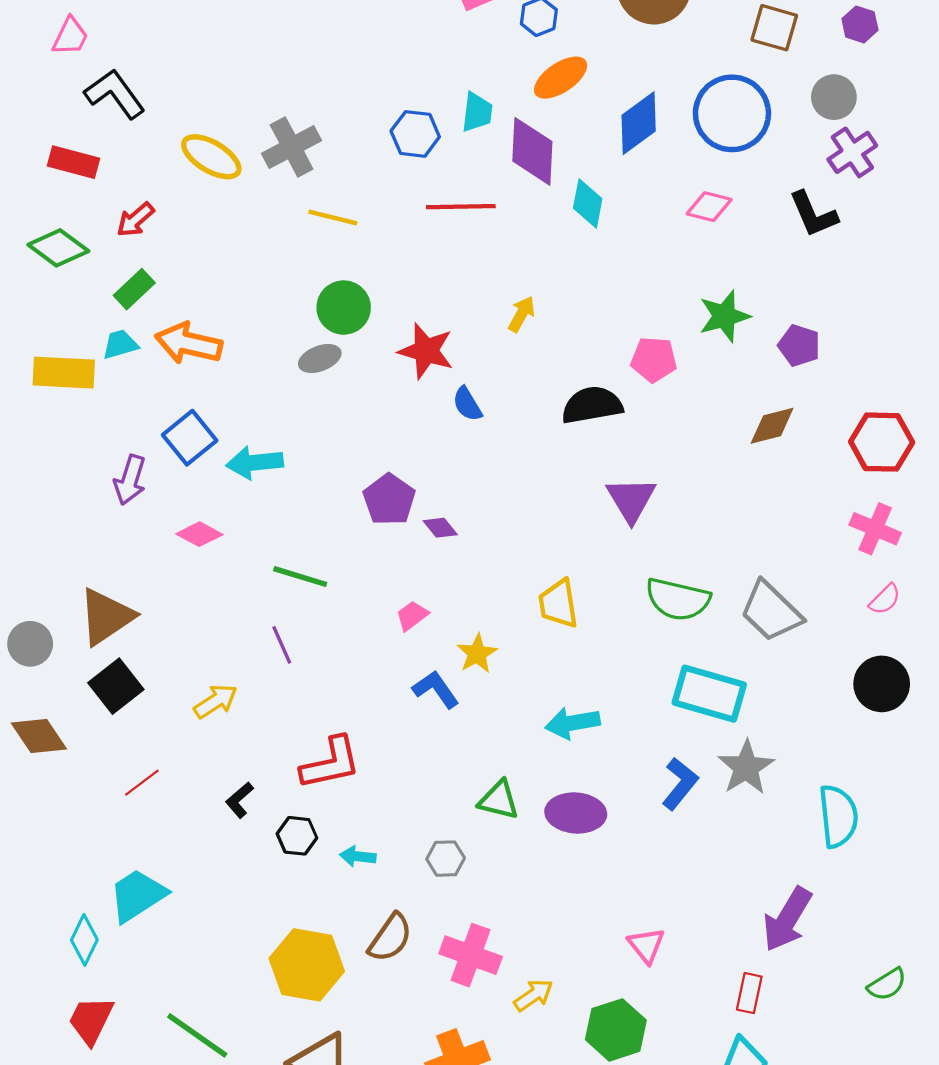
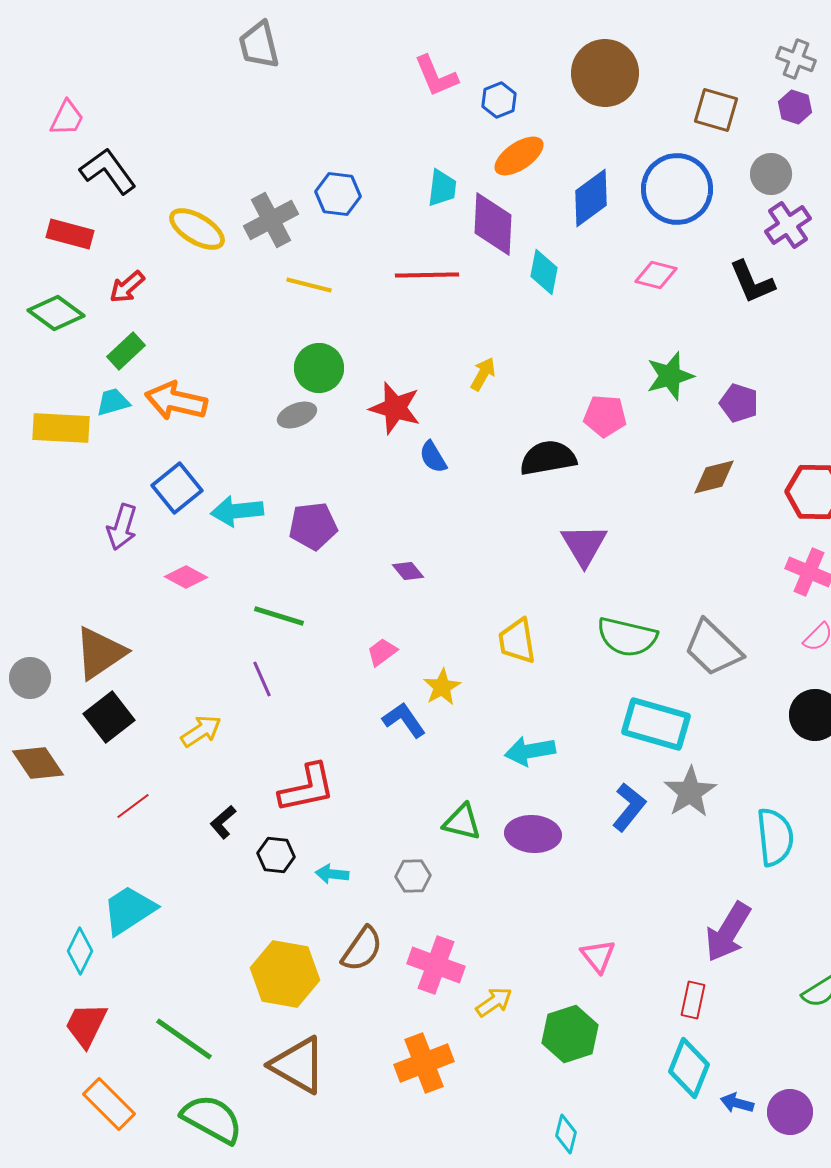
blue hexagon: (415, 134) -> (338, 194), moved
purple pentagon: (389, 500) -> (313, 526), moved, turned 30

